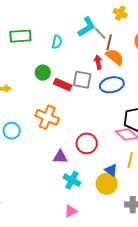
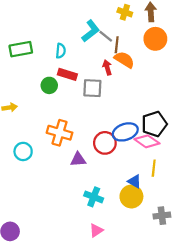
red rectangle: (63, 85) -> (67, 74), moved
blue ellipse: (112, 85) -> (125, 132), moved
red circle: (87, 143) -> (105, 143), moved
purple triangle: (60, 157) -> (78, 159), moved

